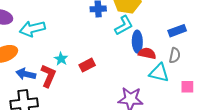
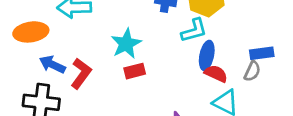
gray semicircle: (175, 55) -> (252, 71), moved
cyan star: (61, 59) -> (126, 44), moved, size x1.6

